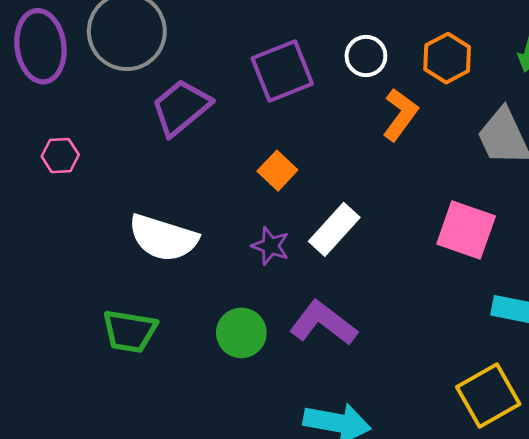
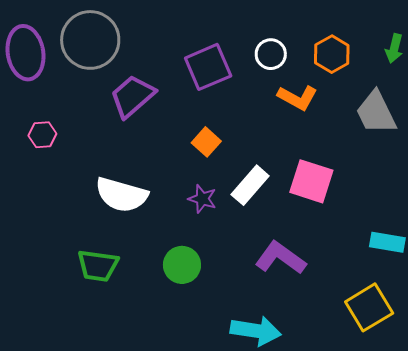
orange L-shape: (400, 115) -> (298, 98), turned 84
pink square: (466, 230) -> (311, 181), moved
purple L-shape: (323, 323) -> (280, 258), moved

